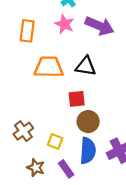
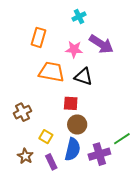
pink star: (64, 24) -> (74, 49), moved, turned -30
brown cross: (23, 131) -> (22, 112), moved

